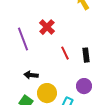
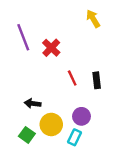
purple line: (23, 39) -> (23, 37), moved
purple circle: (84, 86) -> (81, 116), moved

